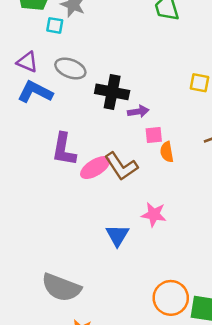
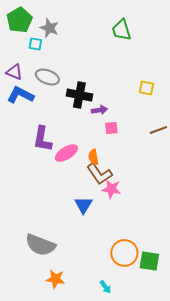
orange semicircle: (167, 152) -> (93, 157), moved
brown L-shape: (121, 166) -> (99, 174), moved

